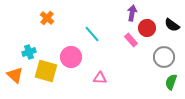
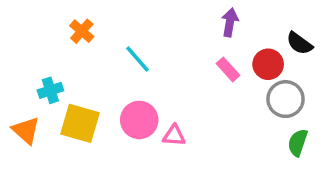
red circle: (147, 28) -> (268, 64), moved
cyan line: (92, 34) -> (137, 59), moved
pink circle: (71, 57) -> (139, 120), moved

